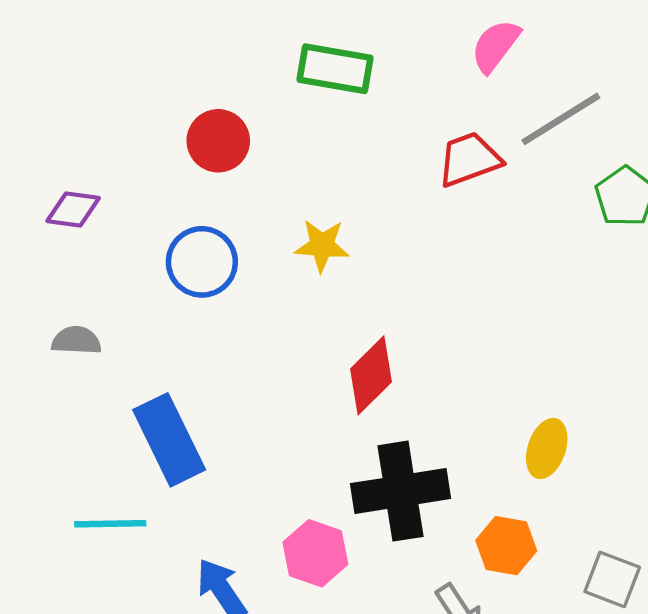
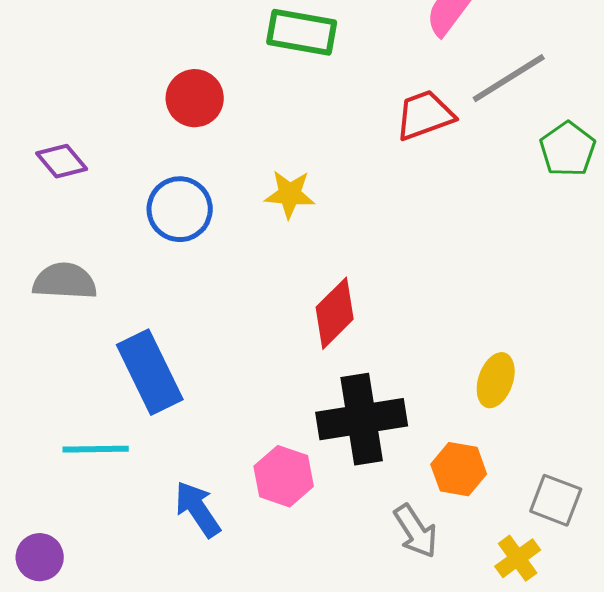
purple diamond: (73, 210) -> (62, 161), turned 42
gray semicircle: (76, 340) -> (65, 281), size x1.4

